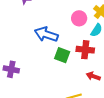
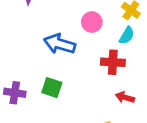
pink circle: (79, 18) -> (92, 22), moved
green square: (62, 55) -> (52, 88), moved

